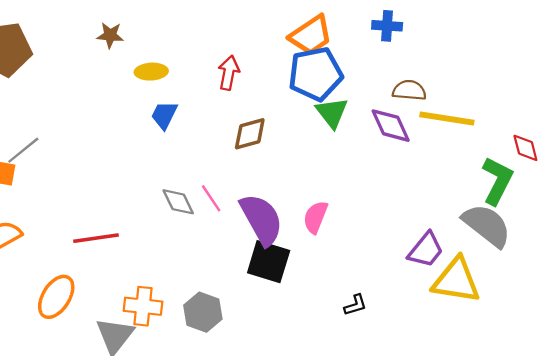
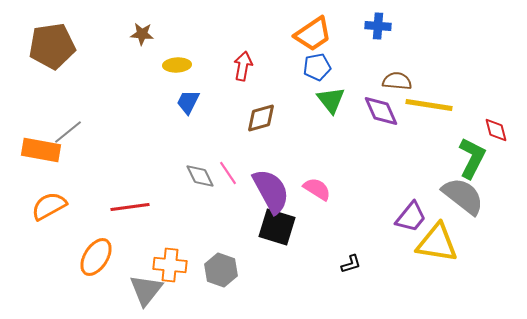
blue pentagon: (315, 74) -> (317, 67), size x0.6
pink semicircle: (315, 217) -> (317, 189), turned 100

